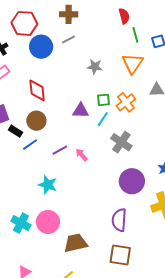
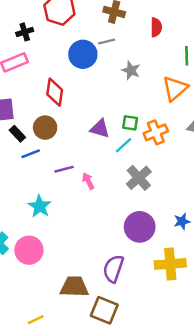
red semicircle: (124, 16) -> (156, 27), moved
blue circle: (41, 47) -> (83, 54), moved
gray star: (95, 67) -> (131, 70), moved
brown trapezoid: (76, 243) -> (74, 287), moved

